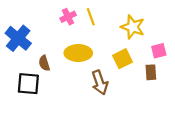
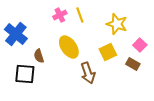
pink square: (159, 51) -> (140, 45), turned -32
yellow ellipse: (78, 53) -> (69, 47), turned 55
brown rectangle: (151, 72) -> (133, 64), turned -56

